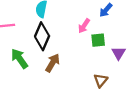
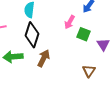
green square: (98, 40) -> (83, 34), turned 32
green arrow: (20, 59) -> (13, 57), turned -54

